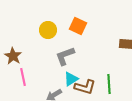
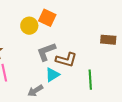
orange square: (78, 26) -> (47, 18), moved
brown L-shape: (85, 87) -> (66, 60), moved

